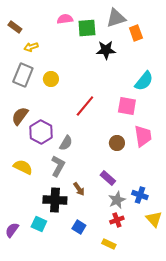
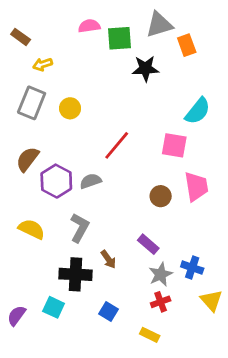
gray semicircle: (66, 143) -> (91, 181), moved, turned -140

